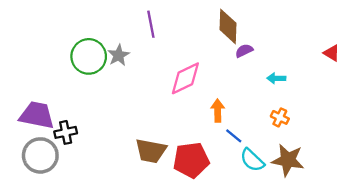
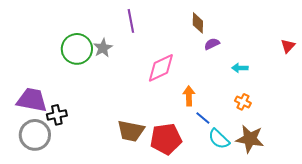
brown diamond: (228, 26) -> (198, 23), size x0.7
red triangle: (332, 53) -> (288, 46), turned 42

